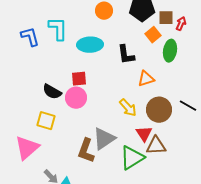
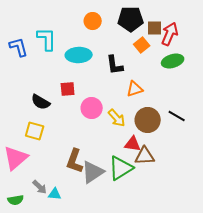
red arrow: (181, 24) -> (170, 34), size x1.6
green ellipse: (170, 51) -> (173, 61), moved, turned 65
pink circle: (76, 98) -> (92, 108), moved
red triangle: (144, 134) -> (133, 144), turned -48
gray triangle: (104, 139) -> (93, 172), moved

